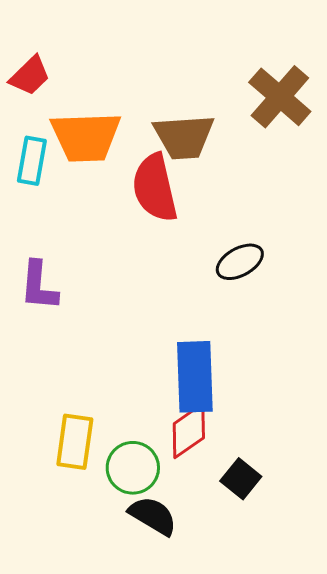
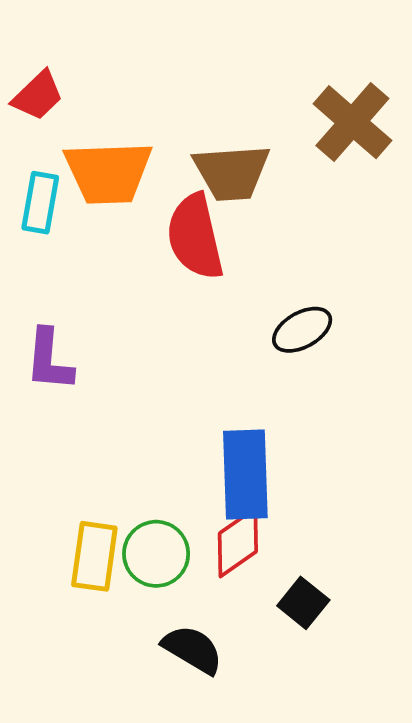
green circle: (133, 468) -> (156, 554), moved

